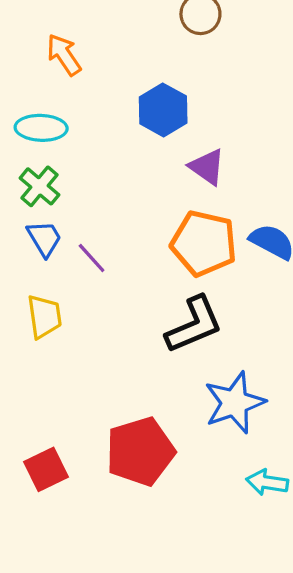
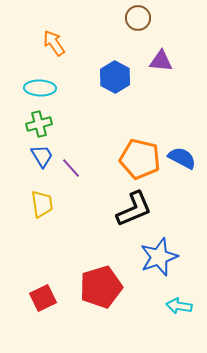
purple triangle: (207, 167) -> (161, 61), moved, turned -30
green cross: (39, 186) -> (39, 124), turned 35

